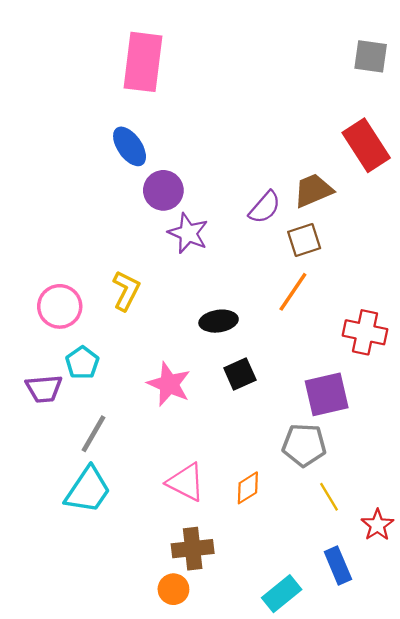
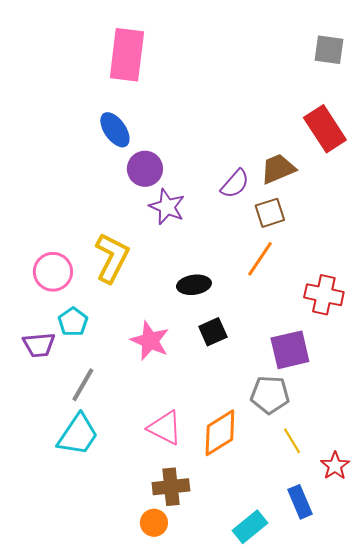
yellow L-shape: (126, 291) -> (112, 258), size x1.4
orange diamond: (248, 488) -> (220, 433), size x1.6

